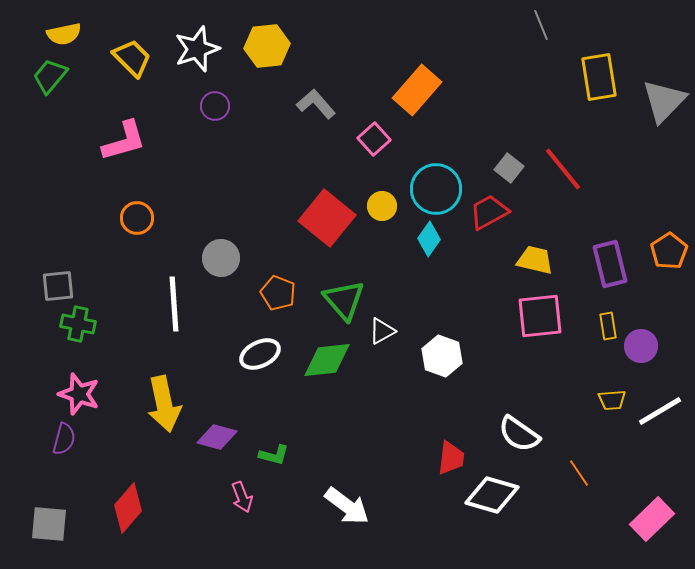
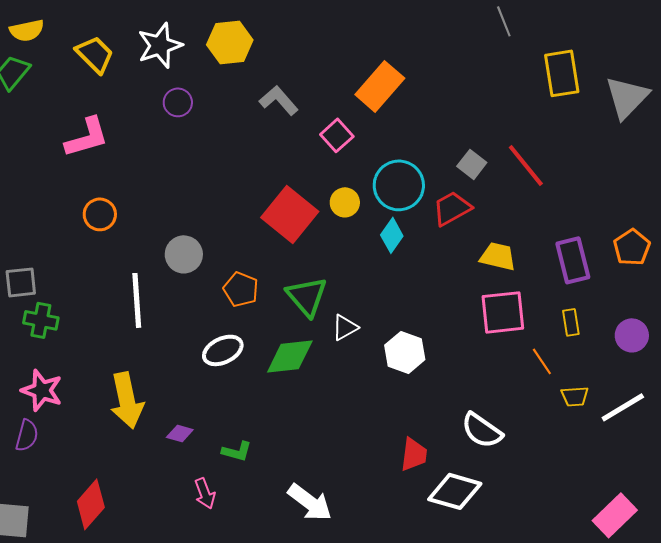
purple circle: (641, 346) -> (632, 335), moved
purple diamond: (217, 437) -> (180, 433), size x0.7
orange line: (579, 473) -> (542, 361), moved

